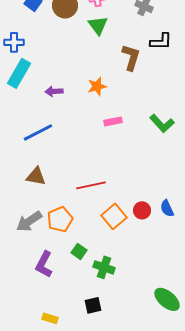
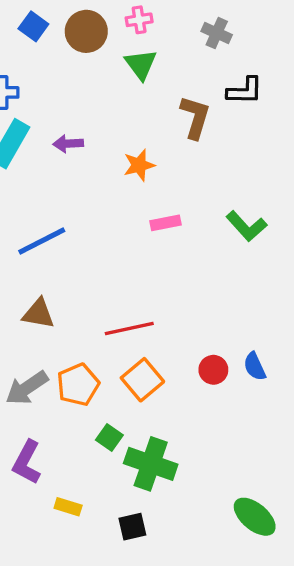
purple arrow: (54, 91) -> (68, 144), moved
orange square: (114, 216) -> (142, 380), moved
purple L-shape: (44, 264) -> (27, 462), moved
green cross: (104, 267) -> (151, 464), size x1.4
yellow rectangle: (50, 318) -> (68, 507), moved

